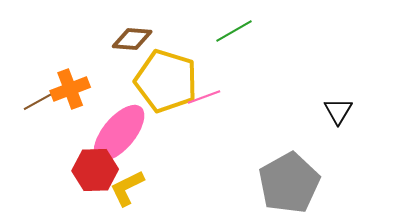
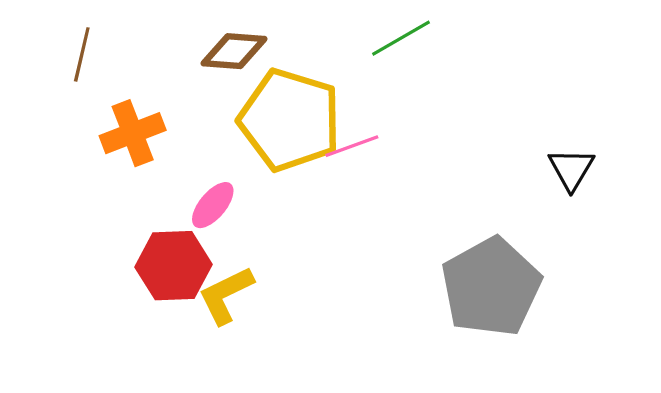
brown line: (39, 101) -> (82, 54), moved, turned -48
pink ellipse: (119, 133) -> (213, 205), size x0.5

